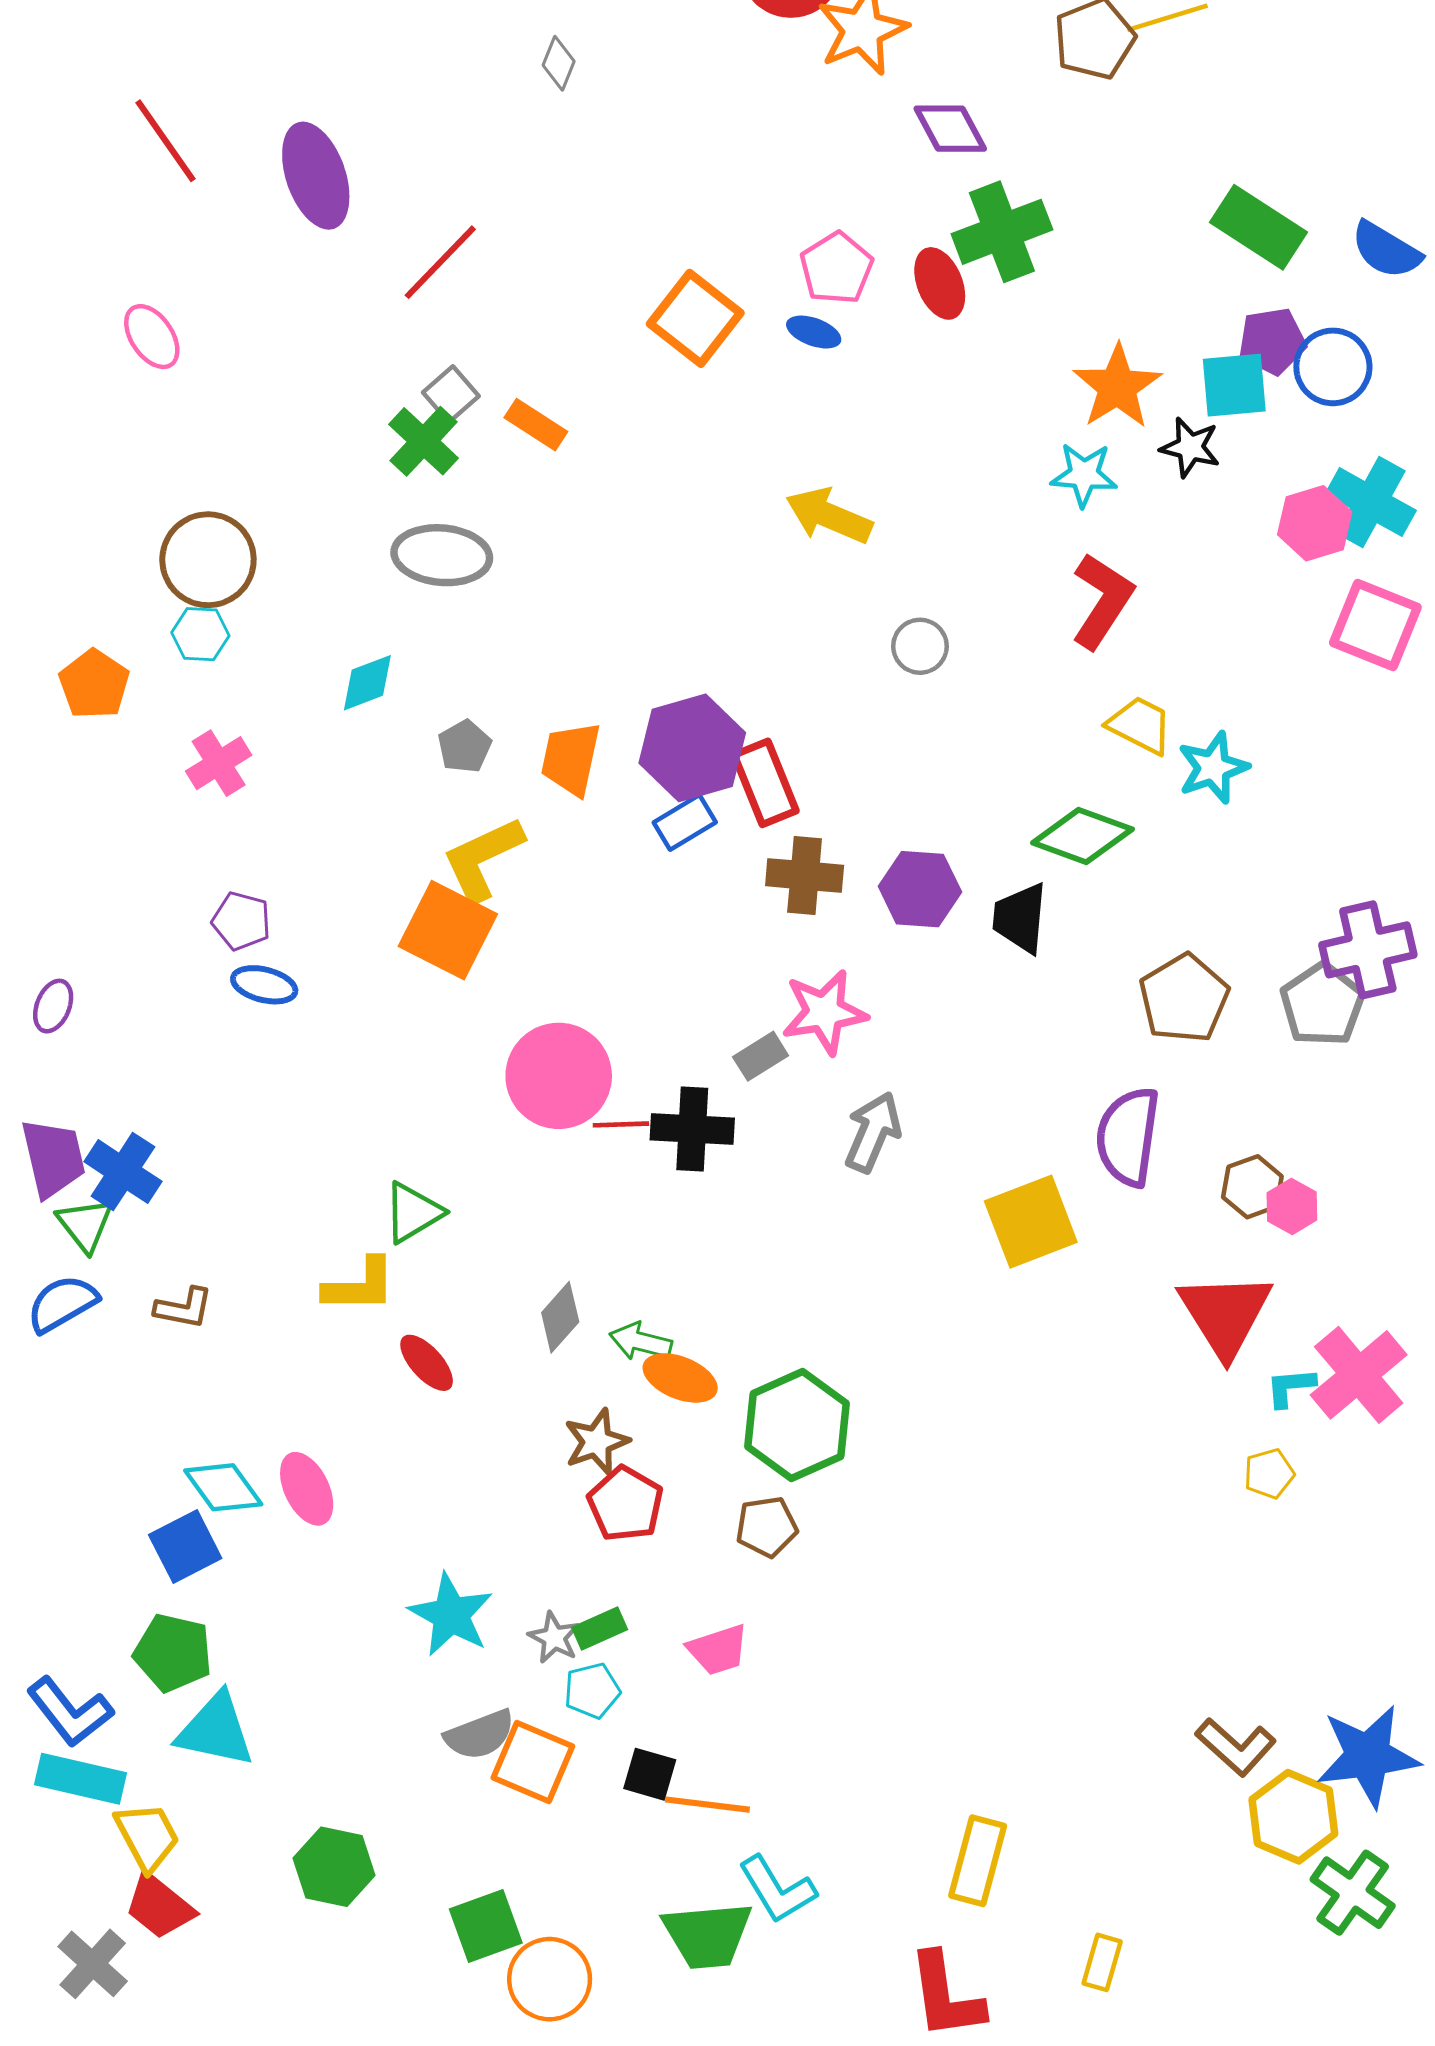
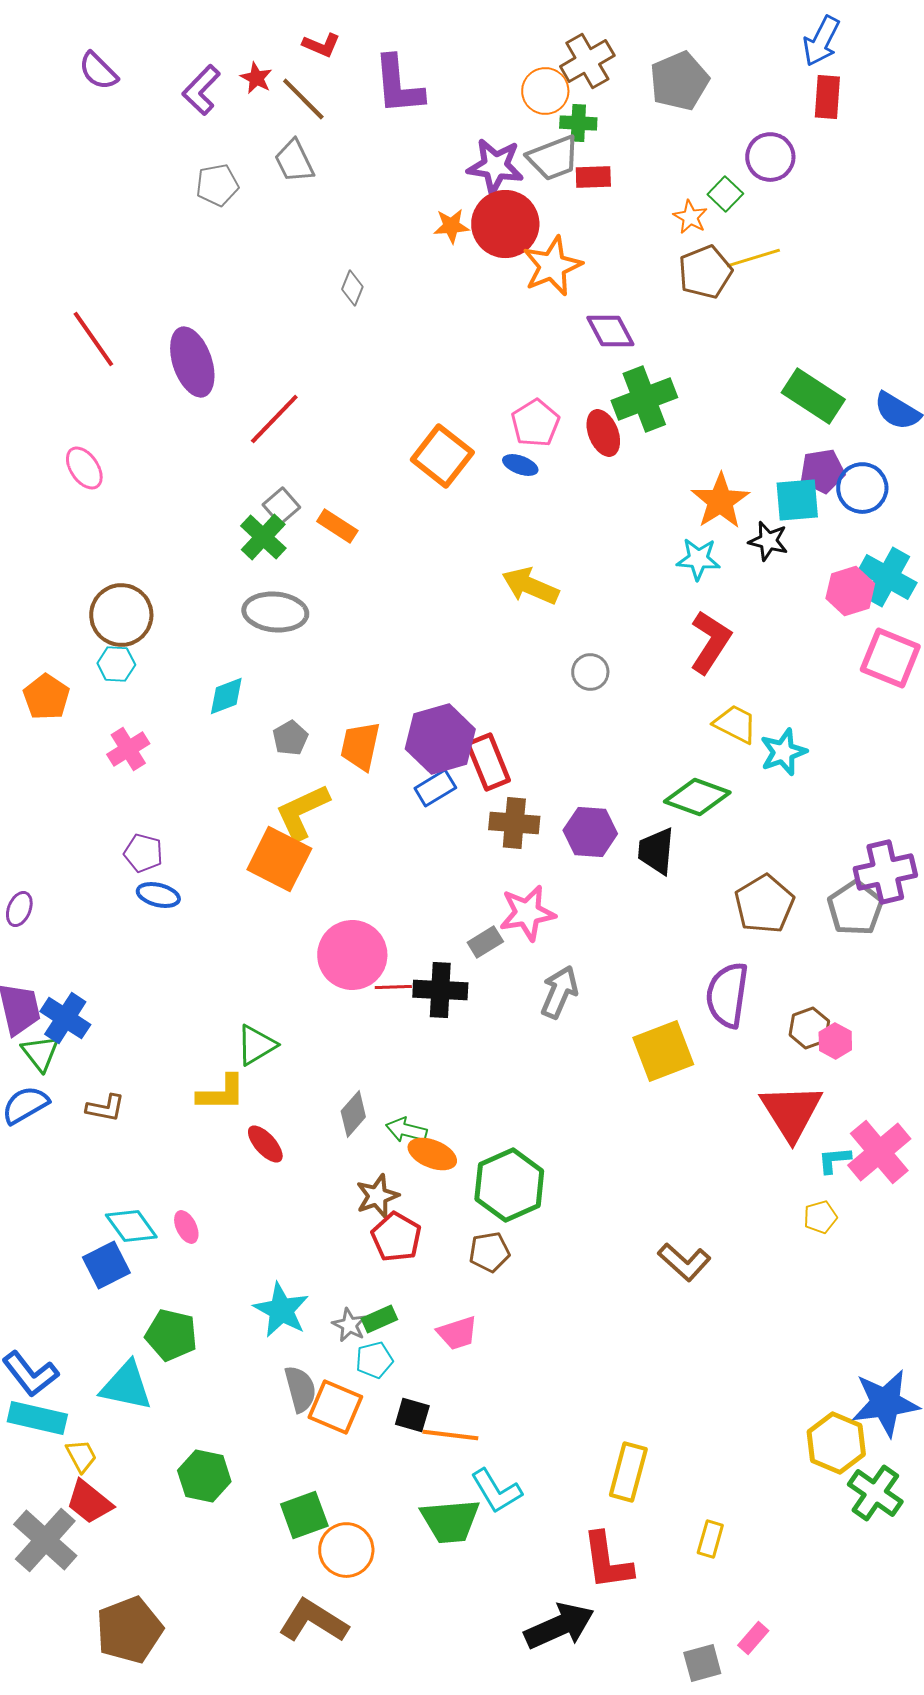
pink ellipse: (307, 1489) -> (186, 1227), size x0.7
green pentagon: (173, 1653) -> (171, 1335), moved
gray semicircle: (480, 1735) -> (300, 1389), turned -84
brown L-shape: (1236, 1747) -> (684, 1262), moved
yellow trapezoid: (147, 1836) -> (81, 1456), size x0.7
gray cross: (93, 1964) -> (45, 1540), size x1.4

